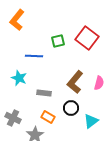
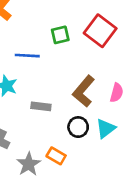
orange rectangle: (48, 117) -> (56, 156), moved
cyan triangle: (91, 121) -> (106, 128), moved

